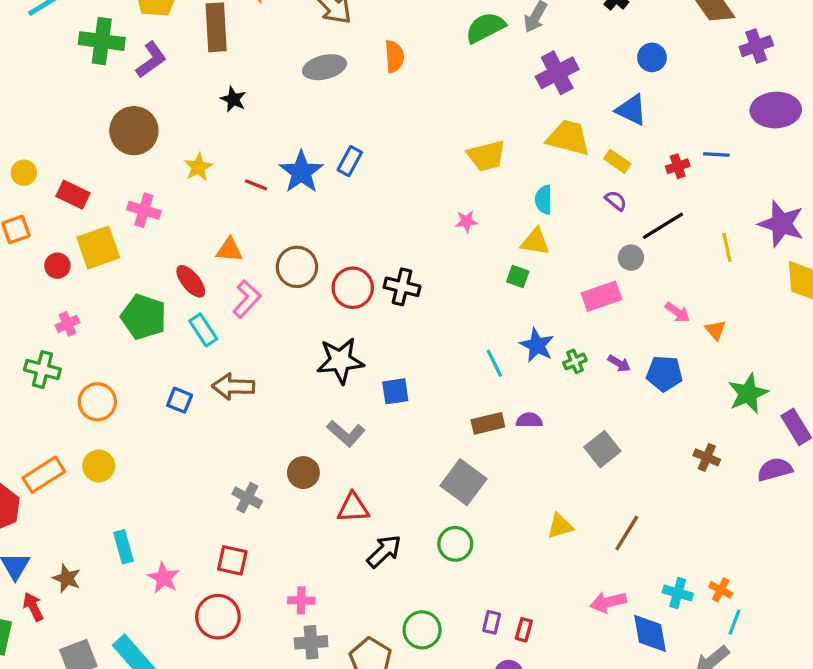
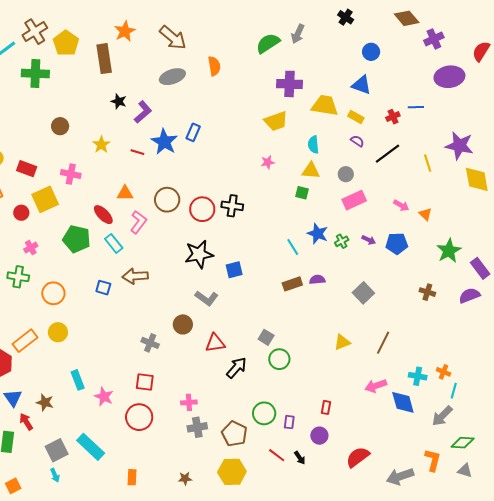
purple L-shape: (151, 60) -> (143, 112), moved
purple cross: (557, 73) -> (290, 84), moved, turned 35
brown circle: (134, 131) -> (60, 126), size x0.6
gray circle: (631, 258) -> (346, 174), moved
gray square: (463, 482) -> (266, 337), moved, size x0.6
purple rectangle: (492, 622) -> (289, 422), moved

